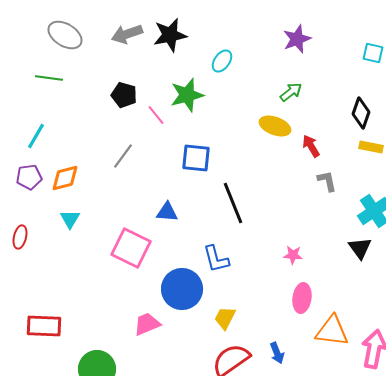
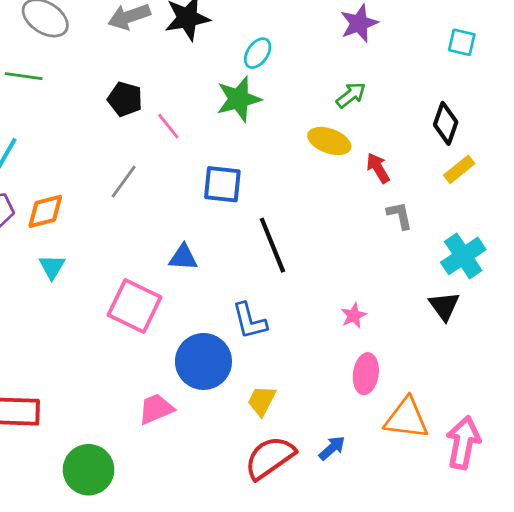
green star: (187, 95) -> (239, 99), moved
yellow rectangle: (371, 147) -> (459, 169), turned -50
pink star: (293, 255) -> (354, 315), turned -30
blue arrow: (277, 353) -> (332, 448), turned -110

